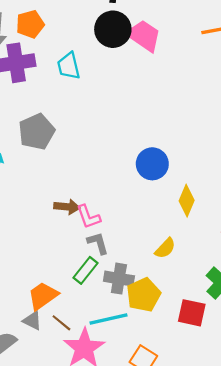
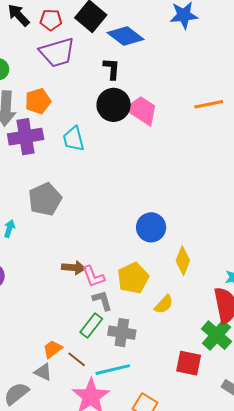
yellow pentagon: (144, 295) -> (133, 278), moved
orange trapezoid: (43, 296) -> (53, 349), size x0.7
brown line: (61, 323) -> (77, 359), moved

